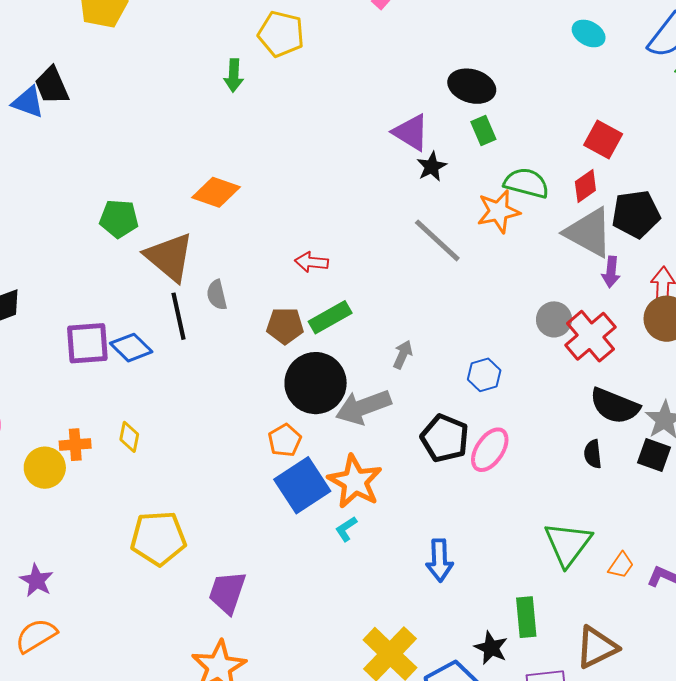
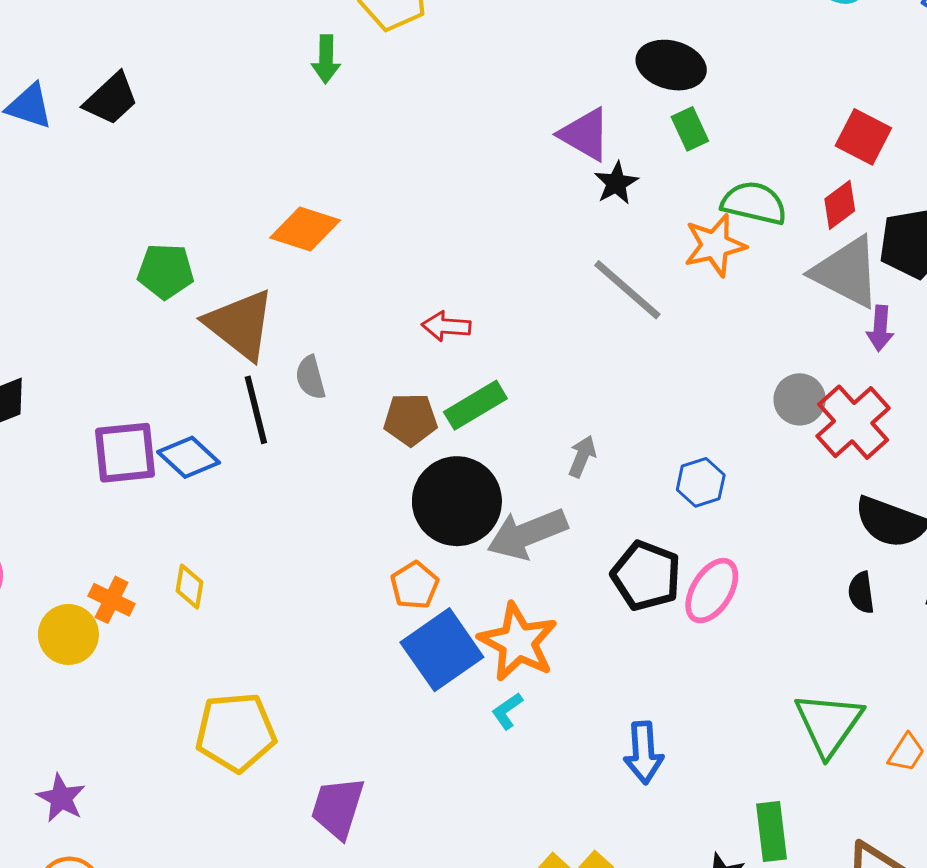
black trapezoid: (52, 85) -> (111, 99), moved, turned -108
orange cross: (75, 445) -> (112, 600), turned 32

